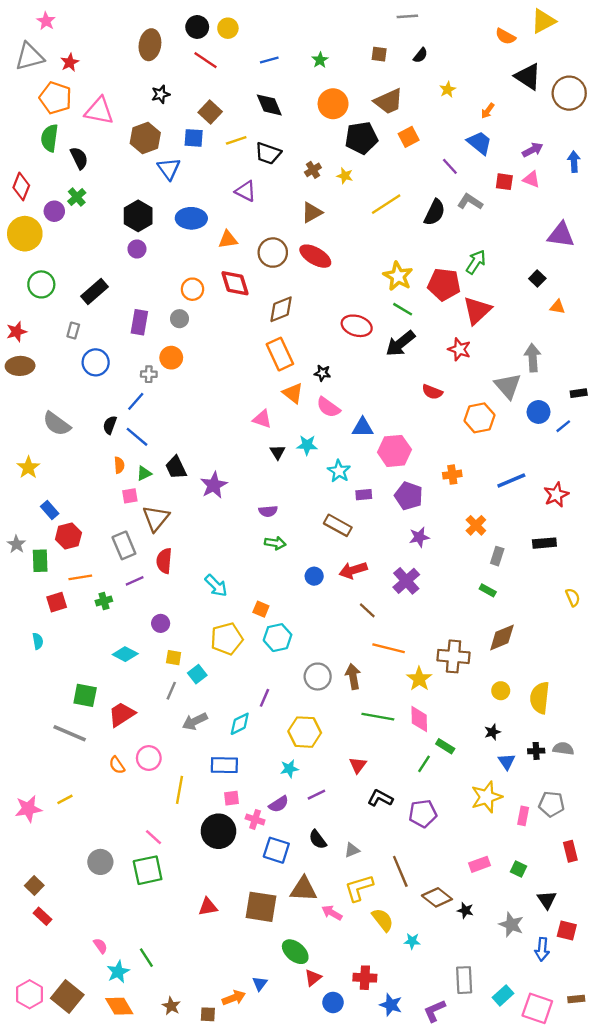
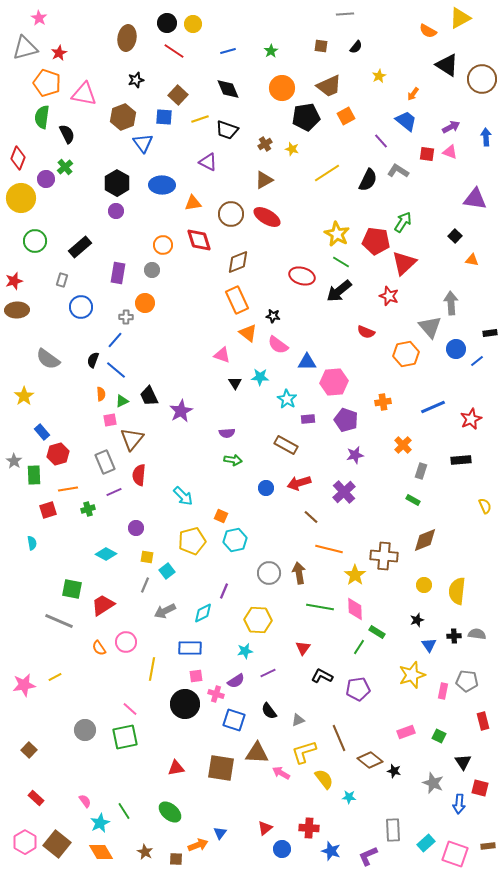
red rectangle: (42, 916) -> (36, 798), moved
green ellipse: (295, 952) -> (170, 812), moved

